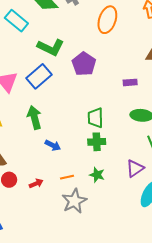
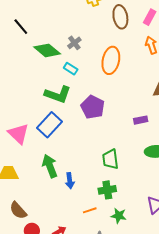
cyan rectangle: (16, 21) -> (71, 69), moved, size x0.6
green cross: (97, 142) -> (107, 190), moved
blue arrow: (53, 145) -> (70, 181), moved, turned 63
orange line: (67, 177) -> (90, 210), moved

